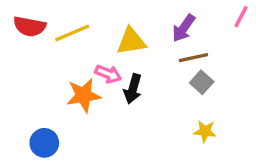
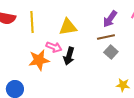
purple arrow: (184, 28) -> (110, 19), moved
yellow line: (72, 33) -> (32, 22), turned -70
yellow star: (205, 131) -> (123, 85), moved

